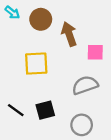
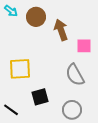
yellow square: (36, 64) -> (20, 69), moved
gray semicircle: (85, 85) -> (75, 75), turned -100
black line: (16, 110) -> (11, 110), moved

